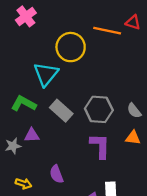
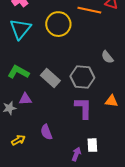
cyan triangle: (46, 74) -> (20, 29), moved
gray semicircle: (134, 111) -> (107, 57), moved
yellow arrow: (24, 184) -> (18, 140), turned -48

